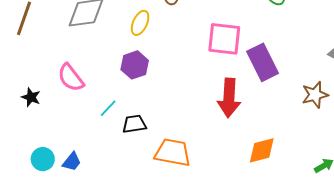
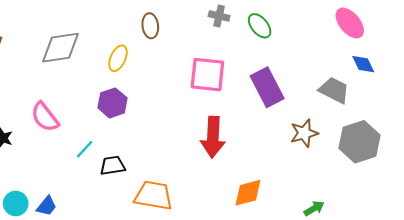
purple rectangle: (263, 62) -> (267, 87), moved

